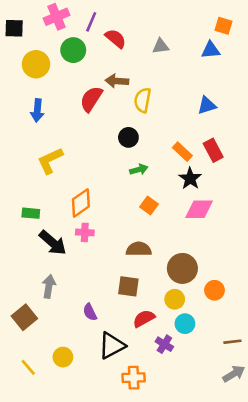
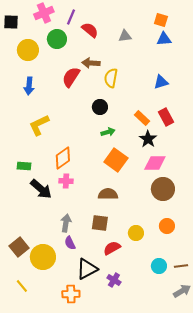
orange square: (223, 26) -> (161, 20), moved
orange square: (149, 205) -> (116, 160), size x1.6
brown circle: (182, 268) -> (163, 189), moved
gray arrow: (49, 286) -> (66, 223), moved
cyan circle: (185, 324) -> (159, 266), moved
purple cross: (164, 344) -> (114, 280), moved
yellow circle: (63, 357) -> (43, 257), moved, size x1.6
orange cross: (134, 378) -> (71, 294), moved

